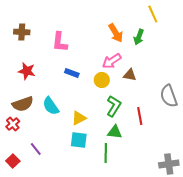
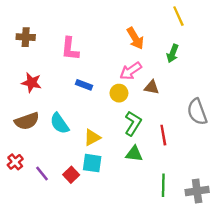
green arrow: (139, 37) -> (173, 53), moved
red cross: (13, 124) -> (15, 162), moved
green line: (106, 153) -> (163, 185), moved
red square: (13, 161) -> (71, 175), moved

